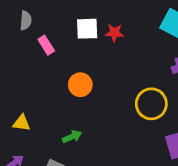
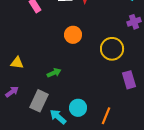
orange circle: (80, 85) -> (73, 35), moved

